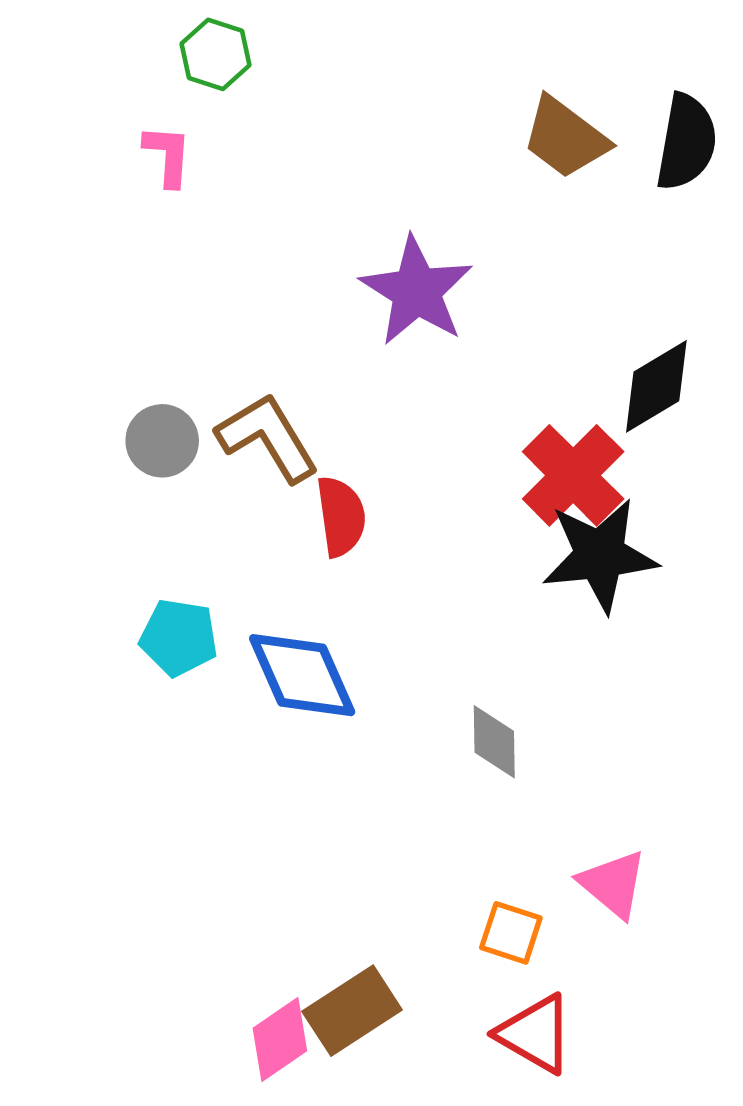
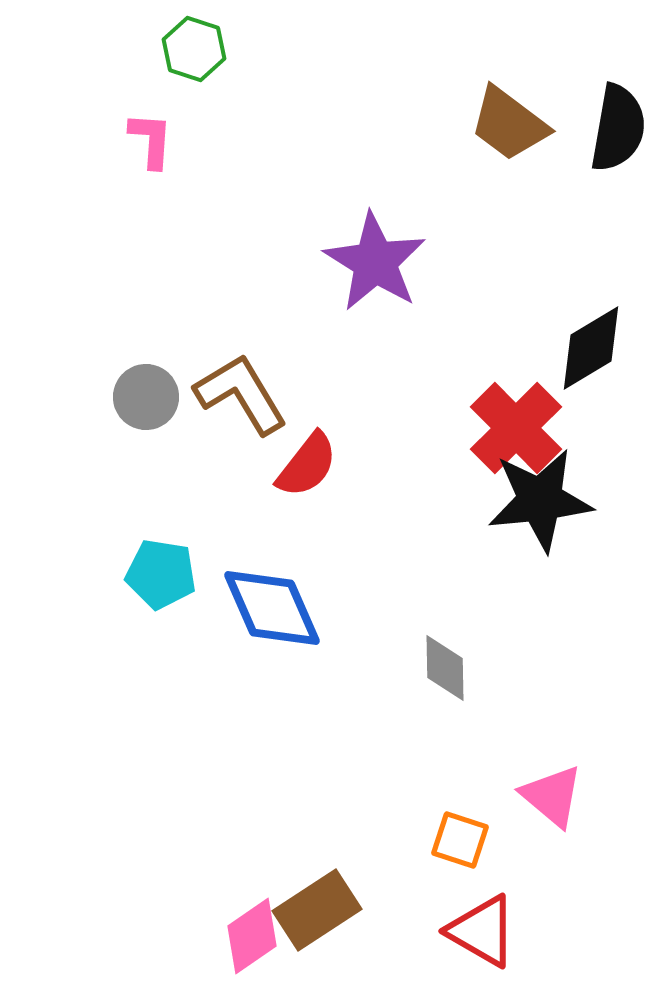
red semicircle: (341, 516) -> (307, 465), turned 46

